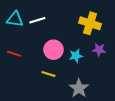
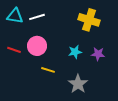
pink circle: (54, 50) -> (37, 46), moved
purple star: (99, 50) -> (98, 54), moved

